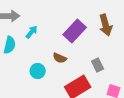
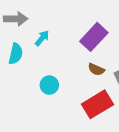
brown semicircle: (60, 58) -> (96, 69), moved

